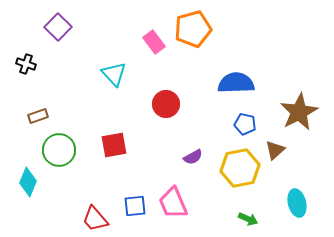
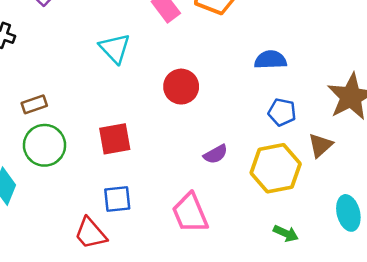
blue semicircle: (236, 83) -> (270, 60), size x0.7
brown rectangle: (38, 116) -> (34, 104), moved
blue square: (135, 206) -> (117, 199), moved

